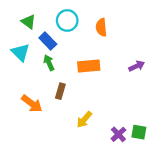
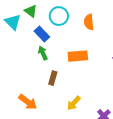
green triangle: (28, 22) -> (31, 11), moved
cyan triangle: (20, 52) -> (13, 22), moved
orange arrow: (32, 104) -> (28, 102), moved

